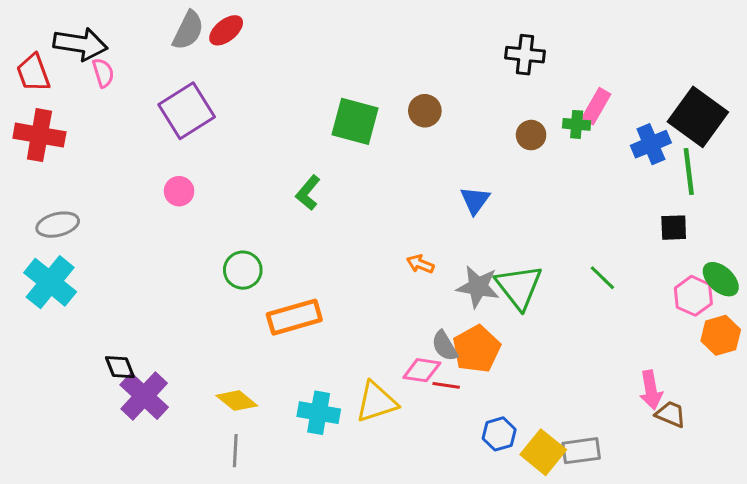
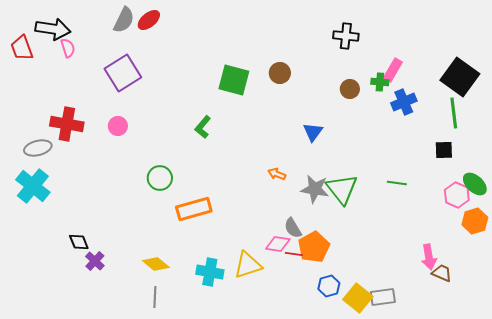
red cross: (39, 135) -> (67, 124), moved
blue cross: (651, 144) -> (404, 102), moved
green line: (602, 278) -> (397, 183), turned -36
orange pentagon: (476, 349) -> (314, 247), moved
purple cross: (144, 396) -> (95, 261), size x0.6

